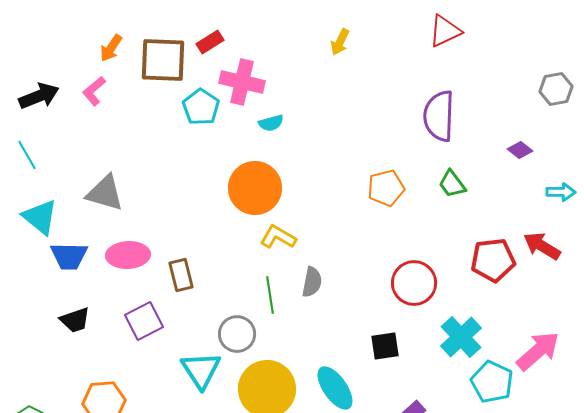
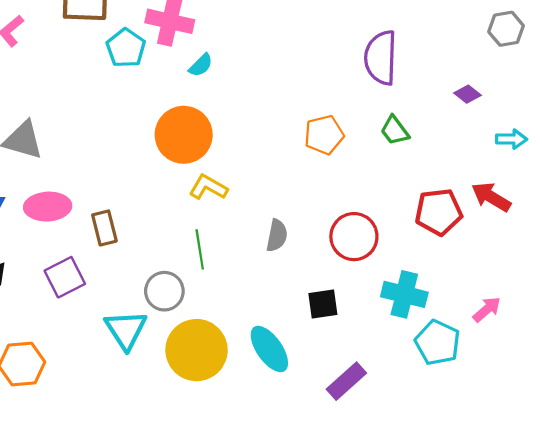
cyan semicircle: (271, 123) -> (201, 65), turned -30
gray semicircle: (312, 282) -> (277, 235), moved
cyan cross: (461, 337) -> (404, 294), turned -33
pink arrow: (538, 351) -> (487, 309), size x0.6

